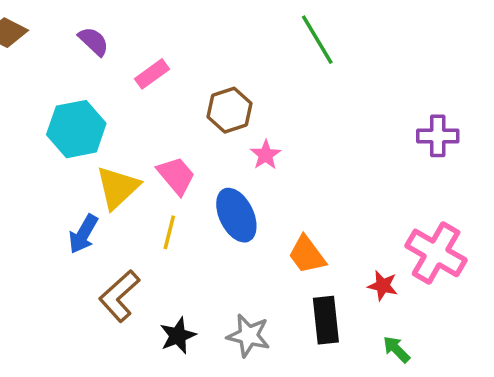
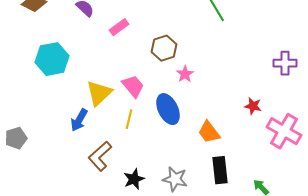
cyan hexagon: (76, 129) -> (52, 59), moved
red star: (383, 286) -> (253, 106), moved

